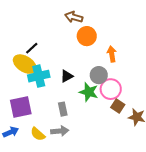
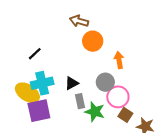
yellow ellipse: (25, 64) -> (27, 93), moved
green star: (89, 92) -> (95, 112), moved
purple square: (21, 107) -> (39, 111), moved
gray rectangle: (63, 109) -> (80, 101), moved

